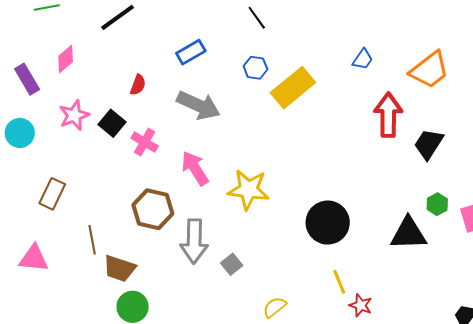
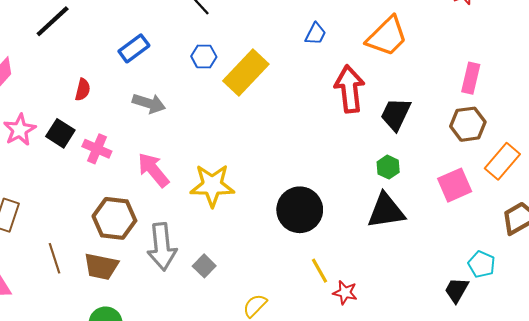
gray arrow: (198, 105) -> (149, 103), size x0.7
green hexagon: (437, 204) -> (388, 167), moved
brown trapezoid: (119, 268) -> (101, 266), moved

